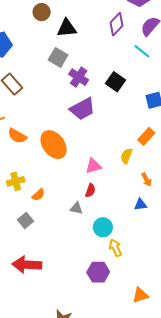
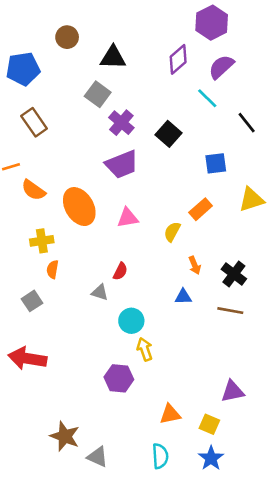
brown circle: (42, 12) -> (67, 37), moved
pink triangle: (93, 166) -> (128, 218), moved
yellow cross: (16, 181) -> (42, 241), moved
orange semicircle: (38, 195) -> (53, 269), turned 136

